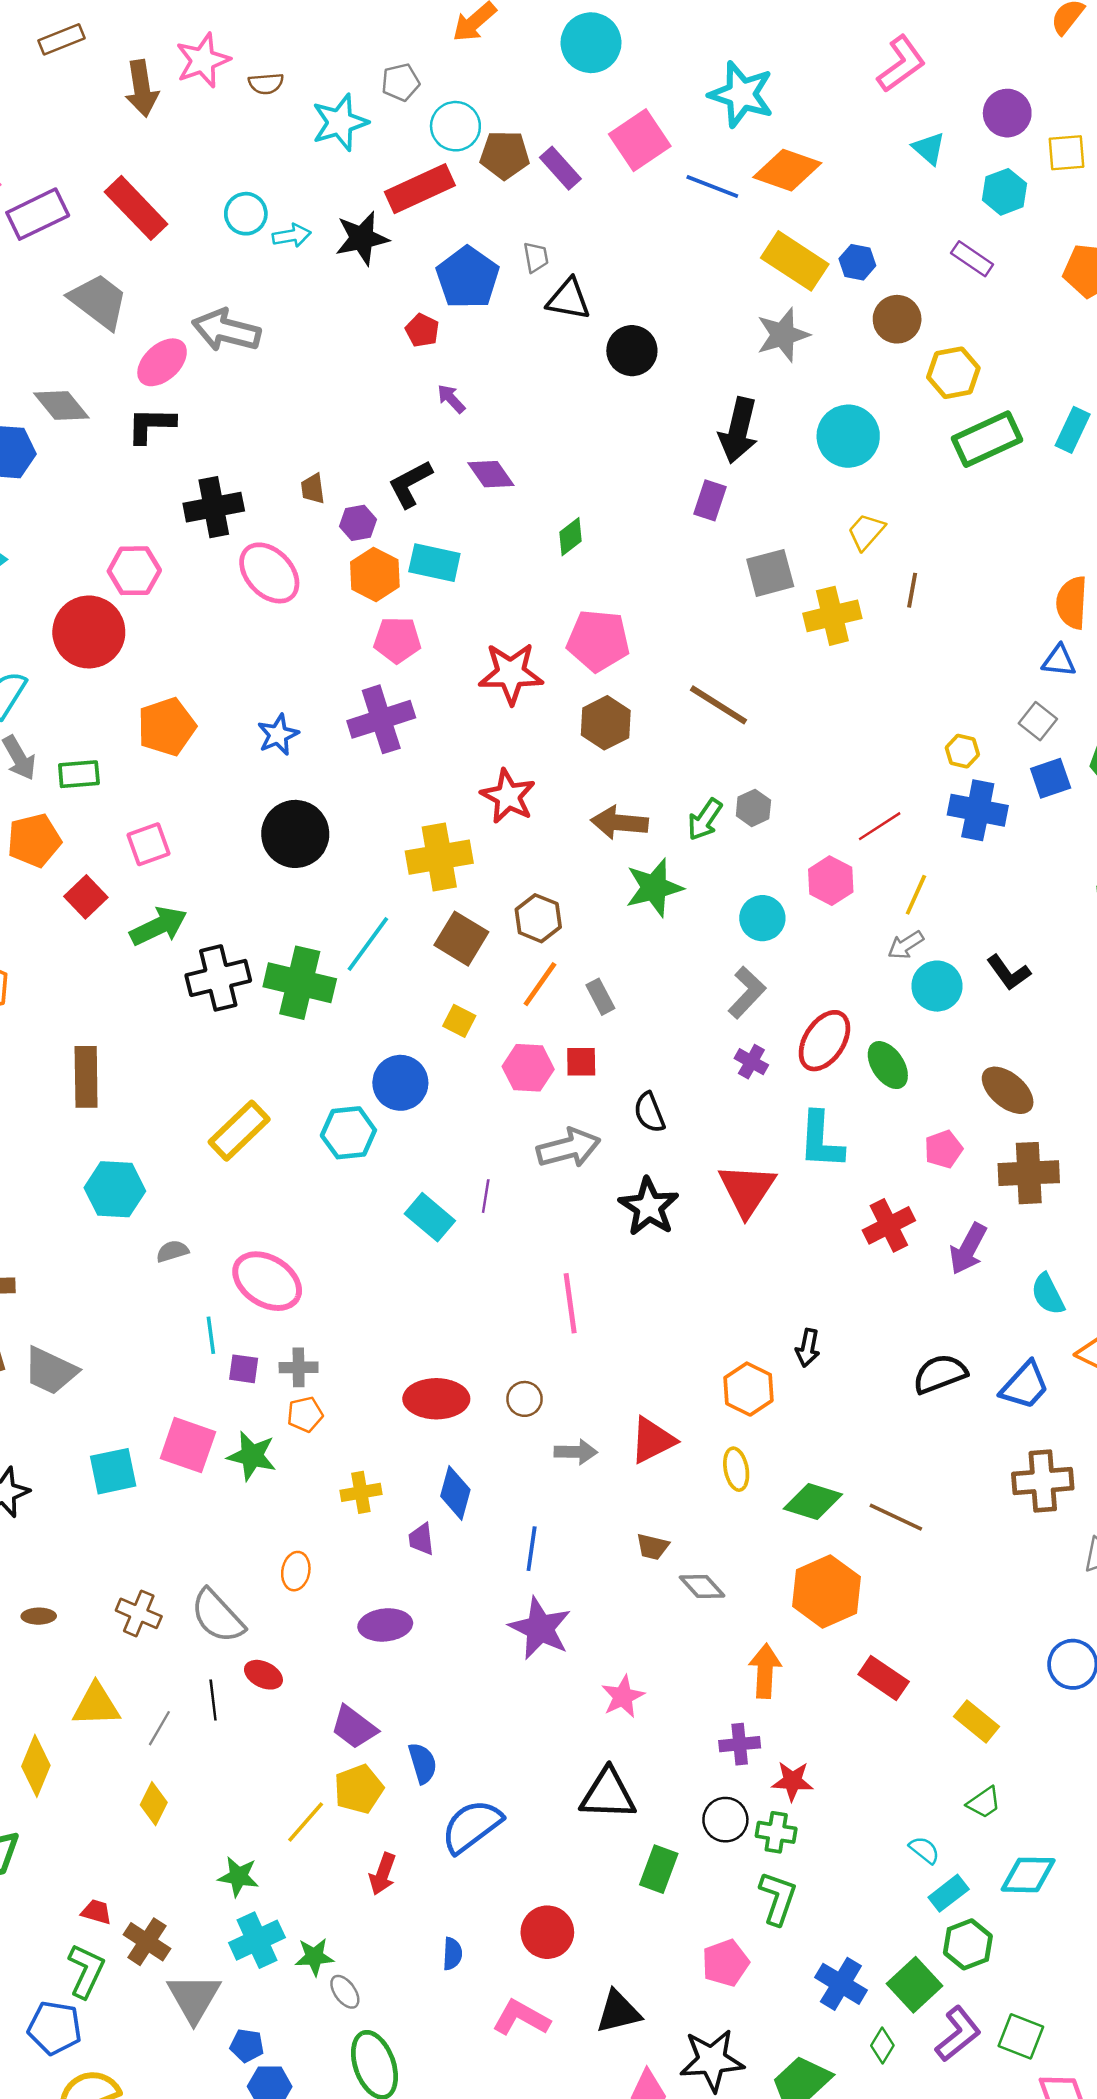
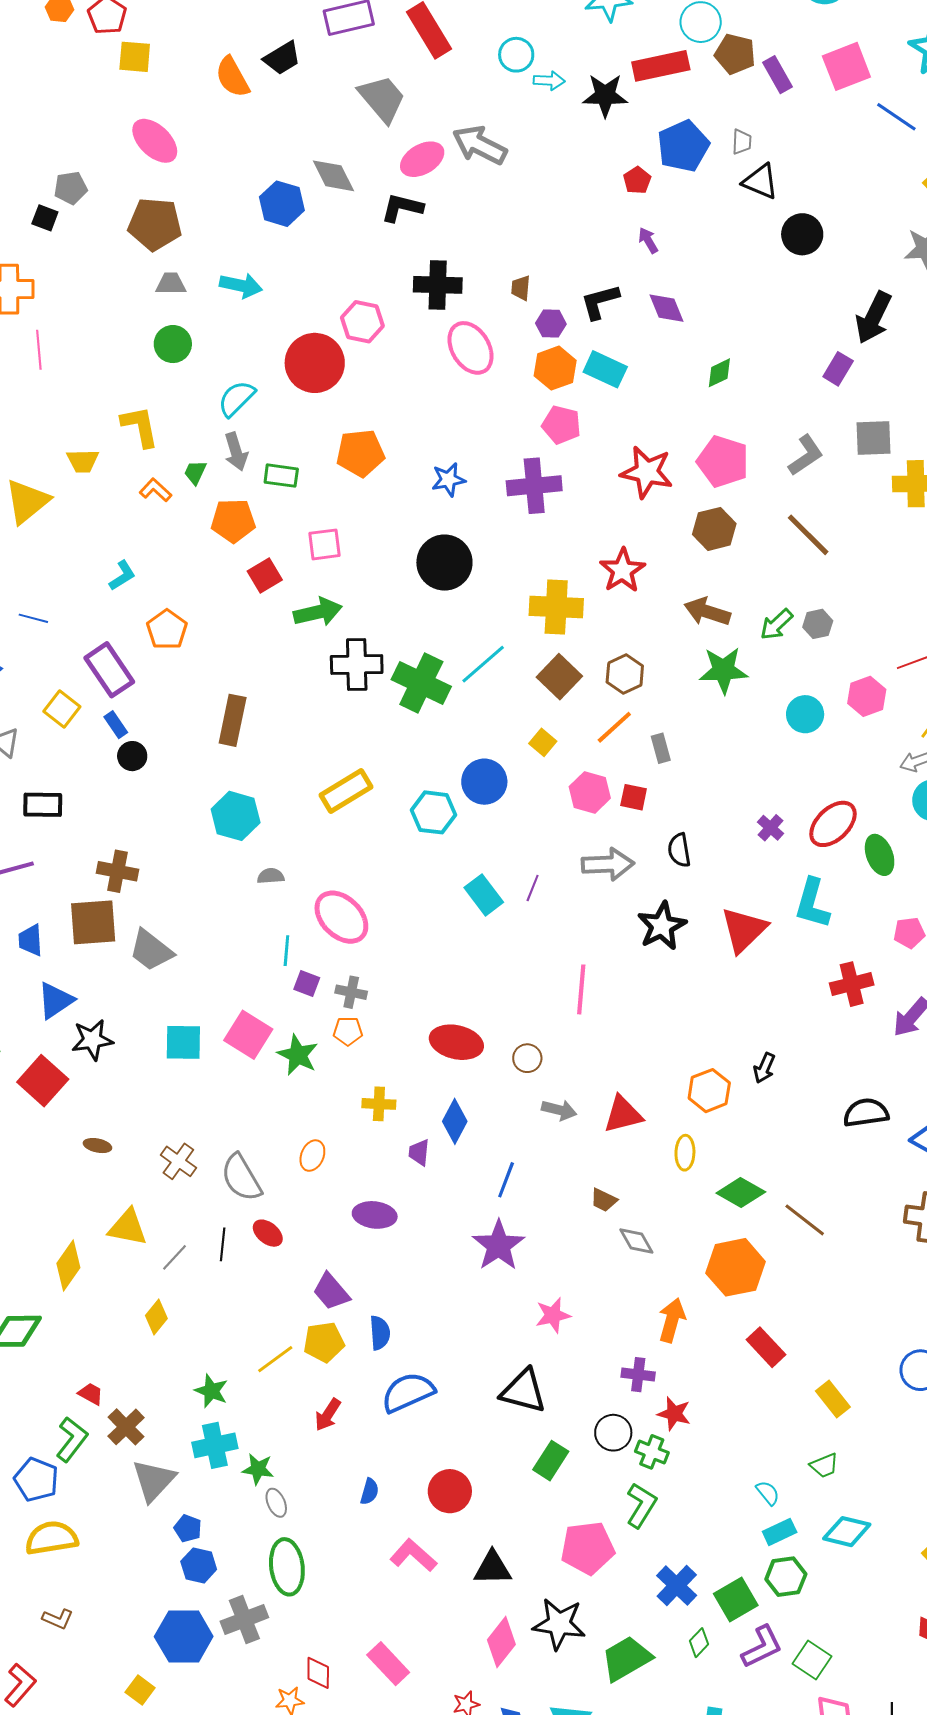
gray L-shape: (747, 993) -> (806, 455), moved
pink pentagon: (725, 1963) -> (588, 1548), size x1.4

